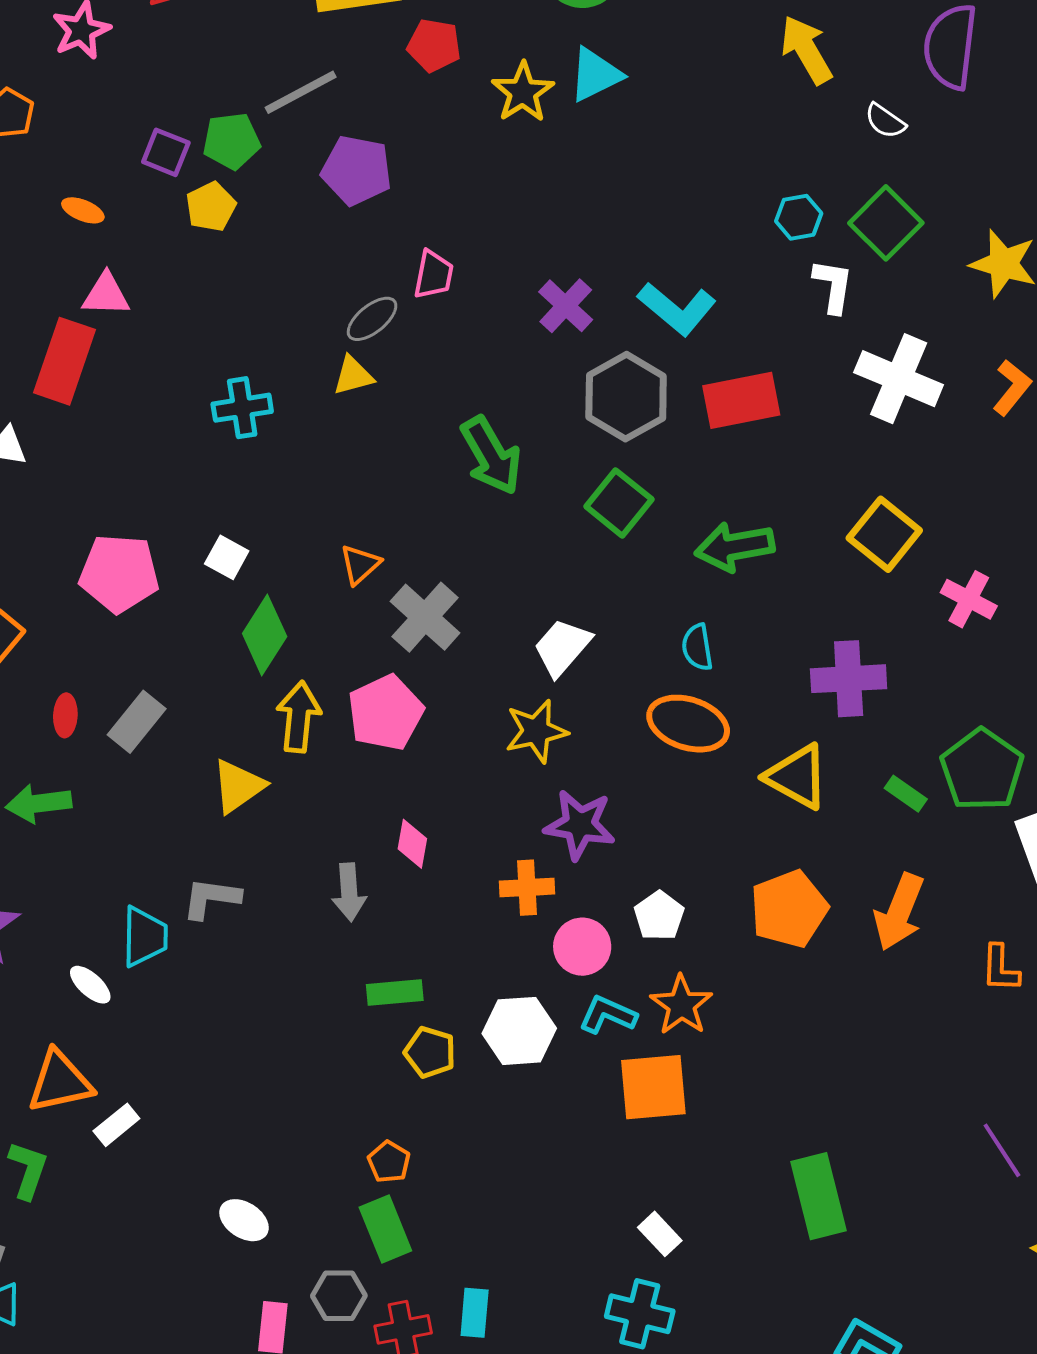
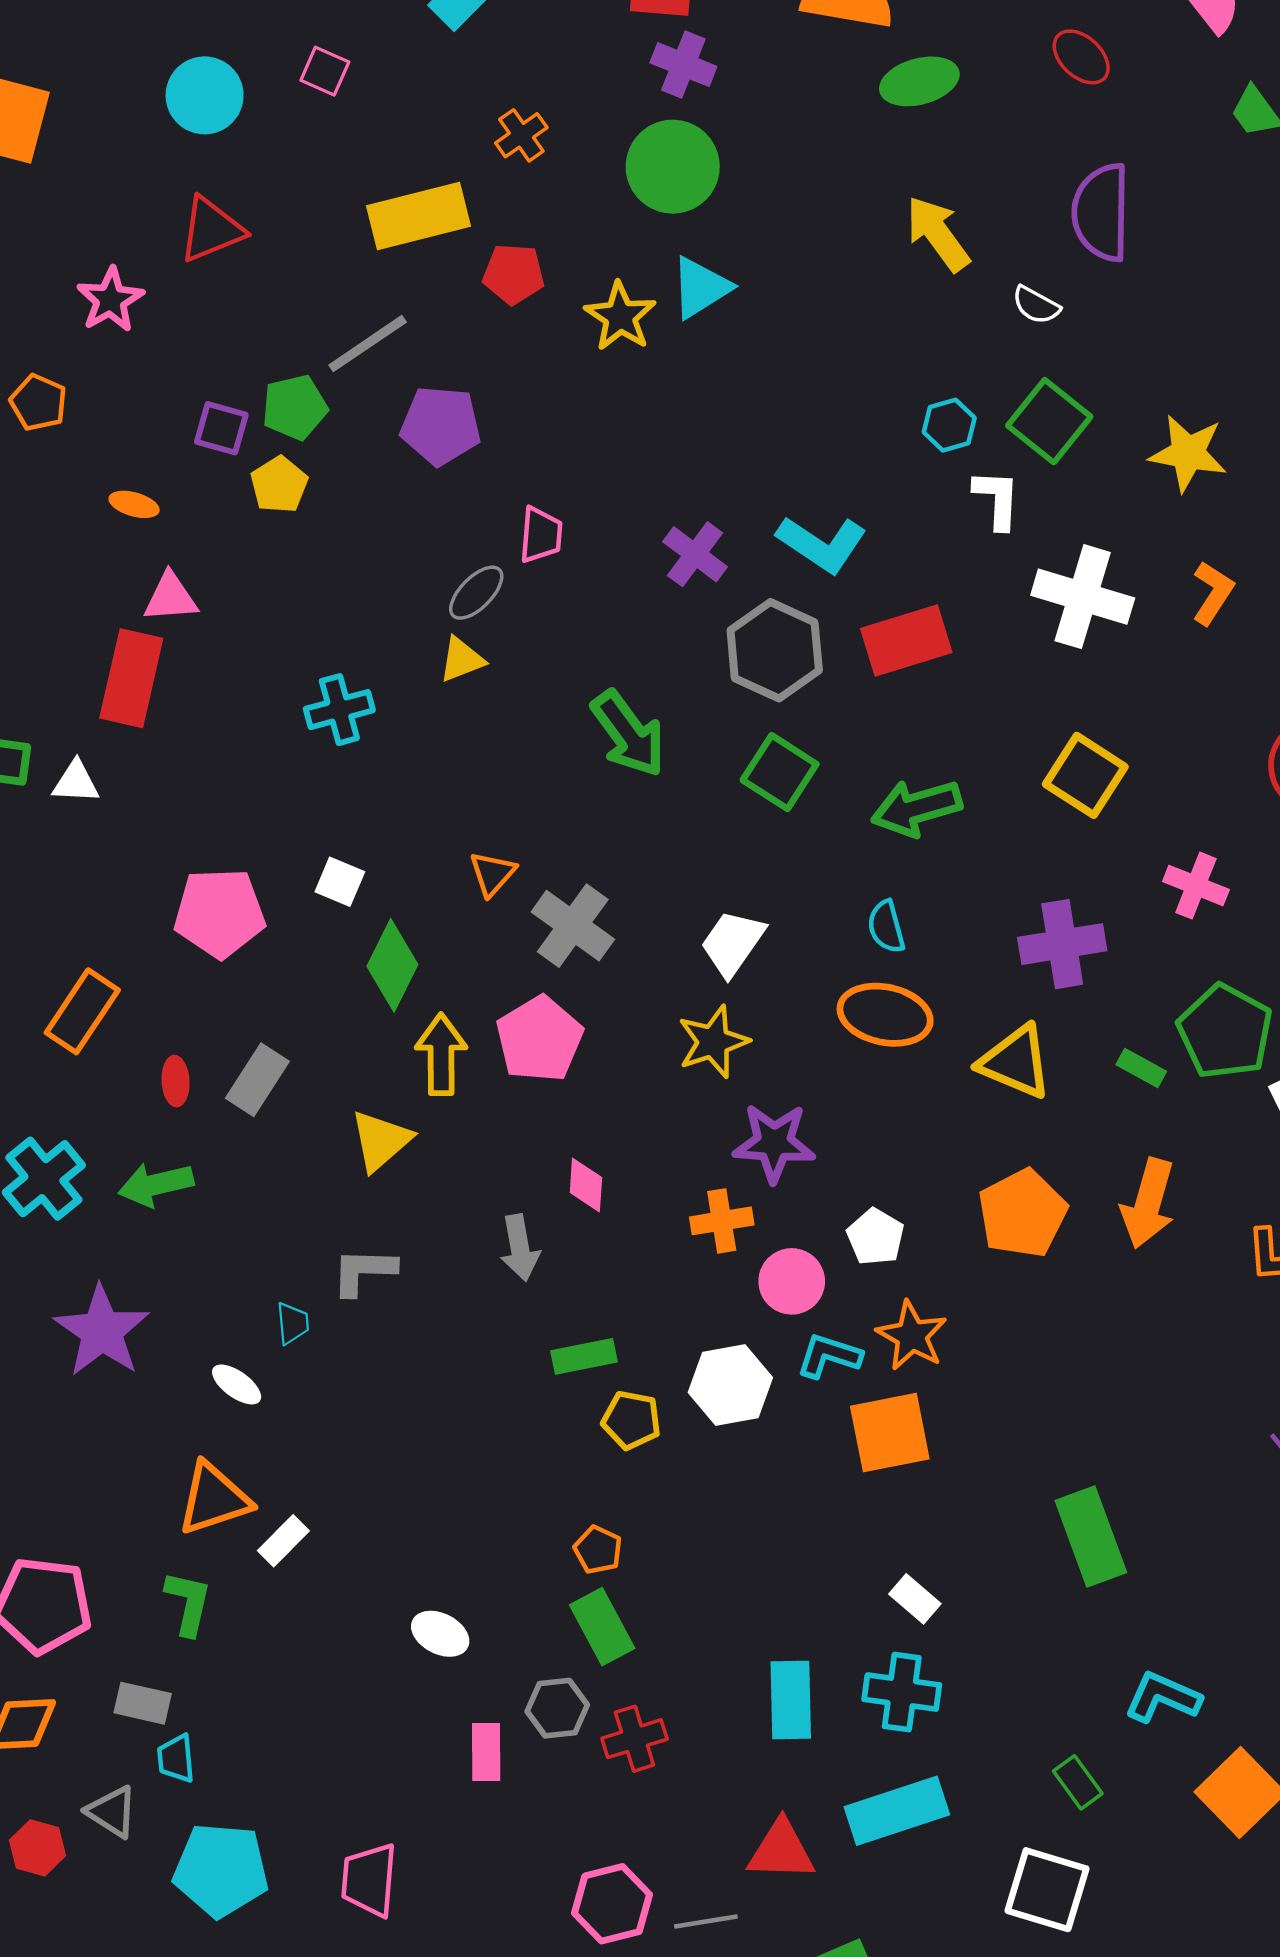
pink cross: (969, 599) -> (1196, 886), moved
cyan trapezoid: (145, 937) -> (293, 1323), size x0.6
cyan rectangle: (475, 1313) -> (791, 1700), moved, size x1.4

